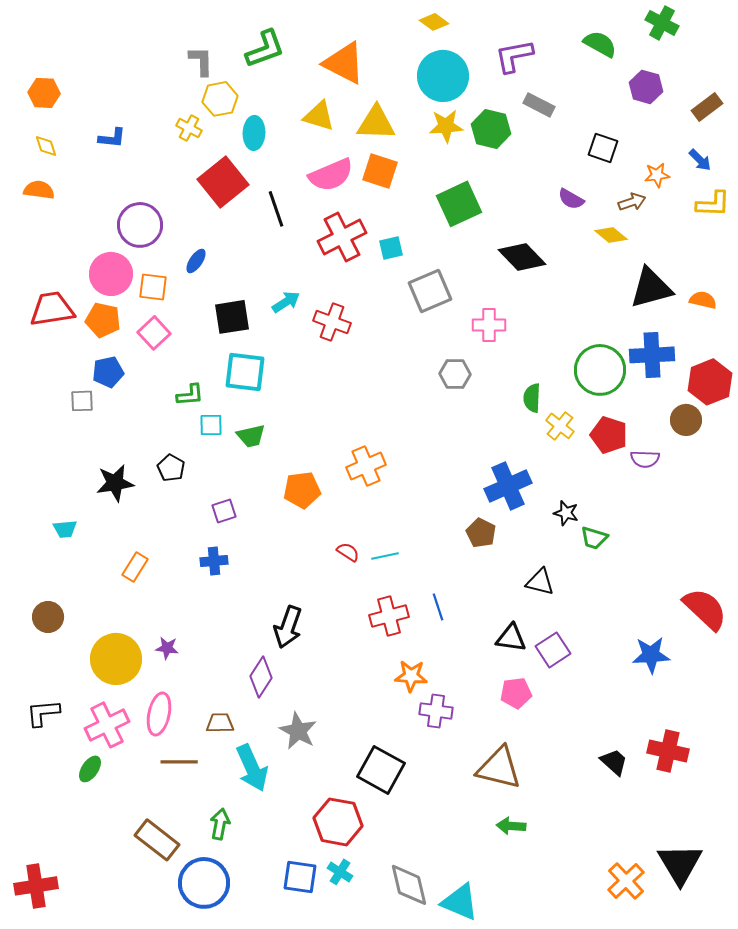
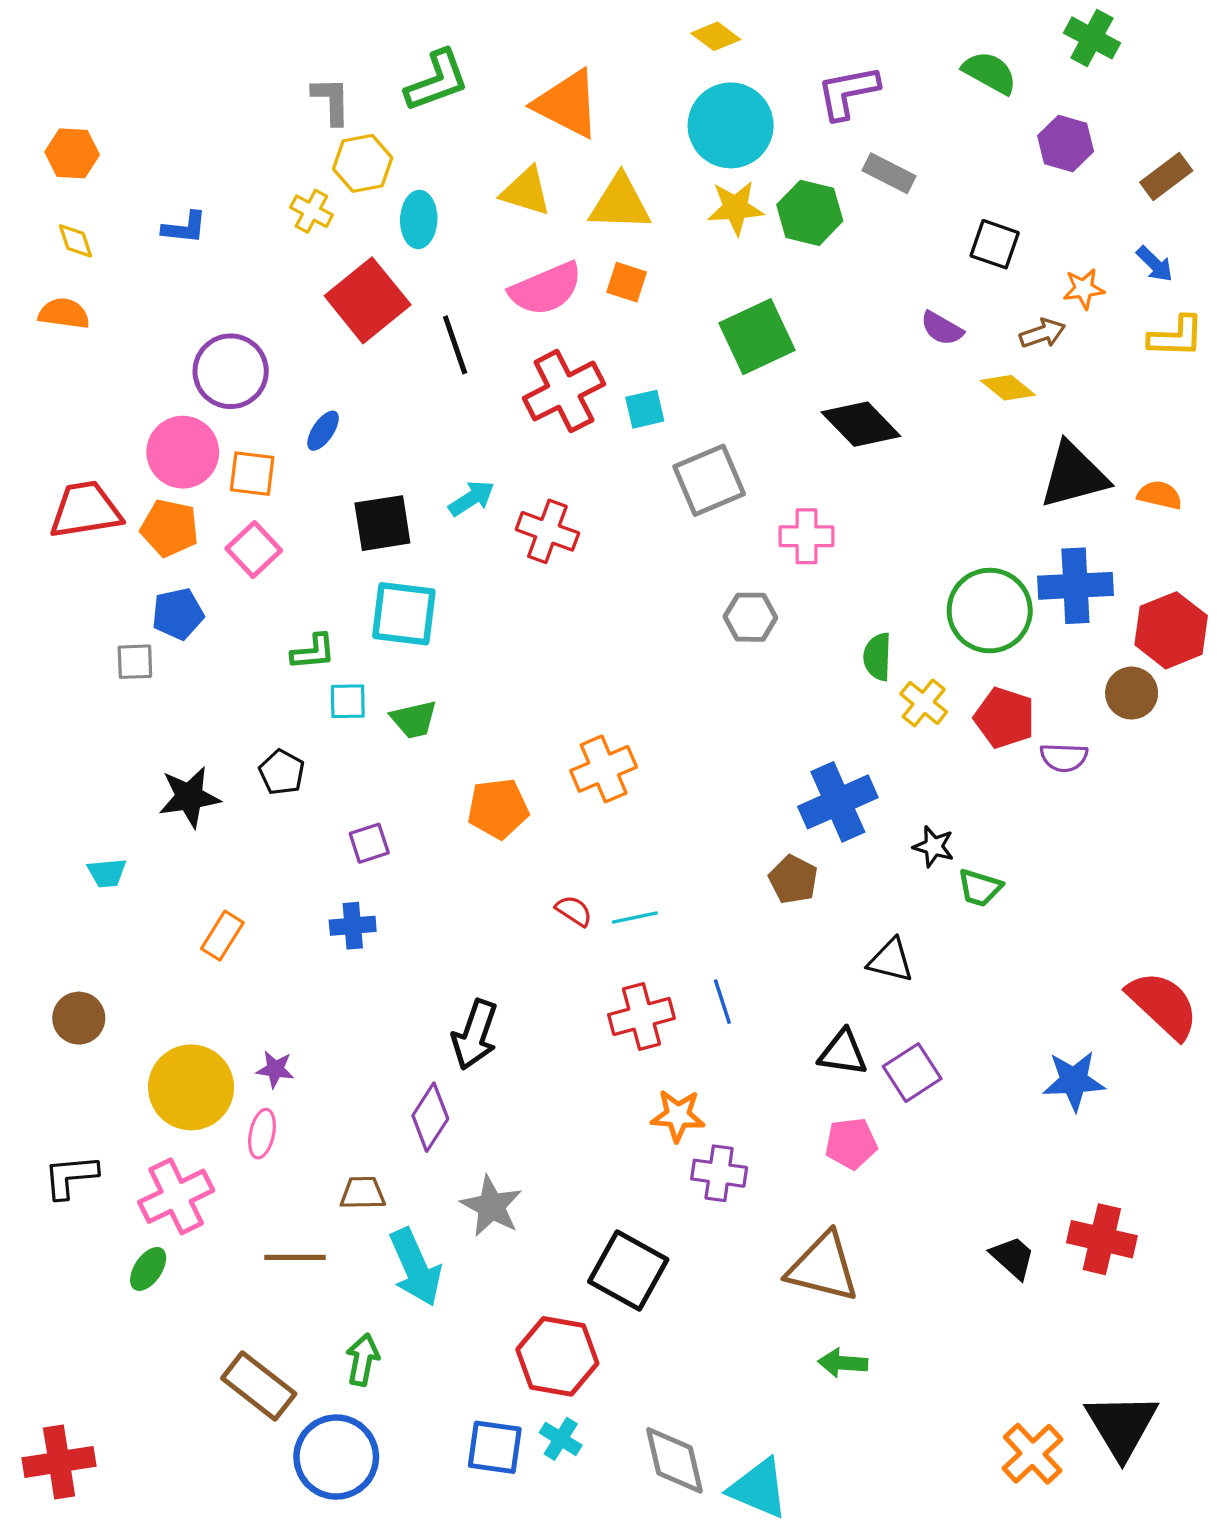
orange square: (380, 171) -> (627, 282), size x0.7
pink ellipse: (159, 714) -> (262, 1134), moved, size x0.7

